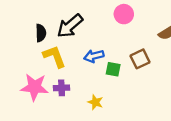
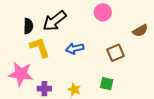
green square: (113, 69) -> (107, 84), moved
purple cross: (62, 88) -> (44, 89), moved

